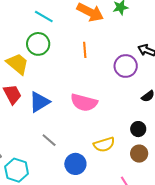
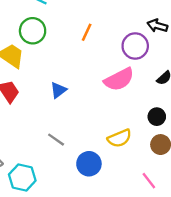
orange line: (85, 50) -> (87, 32), turned 35
blue triangle: (39, 102) -> (58, 90), moved, size x0.7
pink semicircle: (84, 102) -> (119, 79), moved, turned -36

